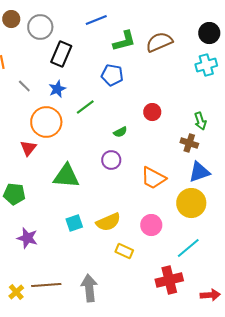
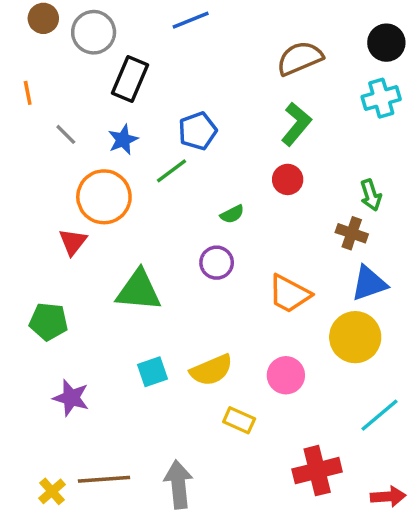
green L-shape: (124, 41) -> (296, 124), moved, turned -35
blue pentagon: (112, 75) -> (198, 131), moved, turned -30
cyan line: (188, 248) -> (379, 415), moved

